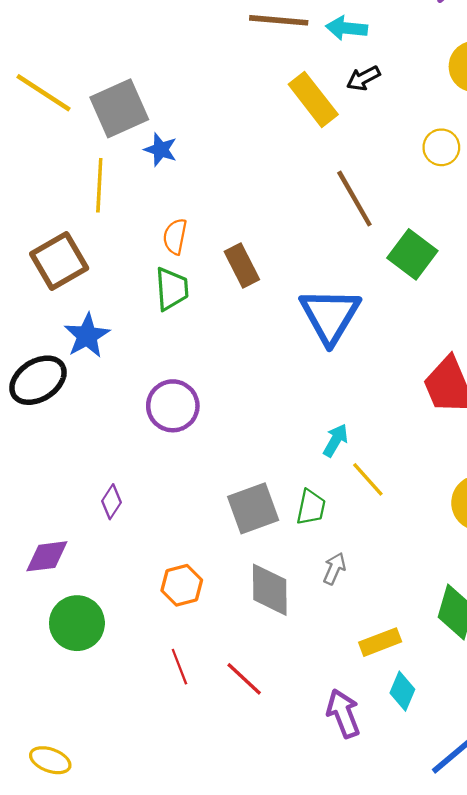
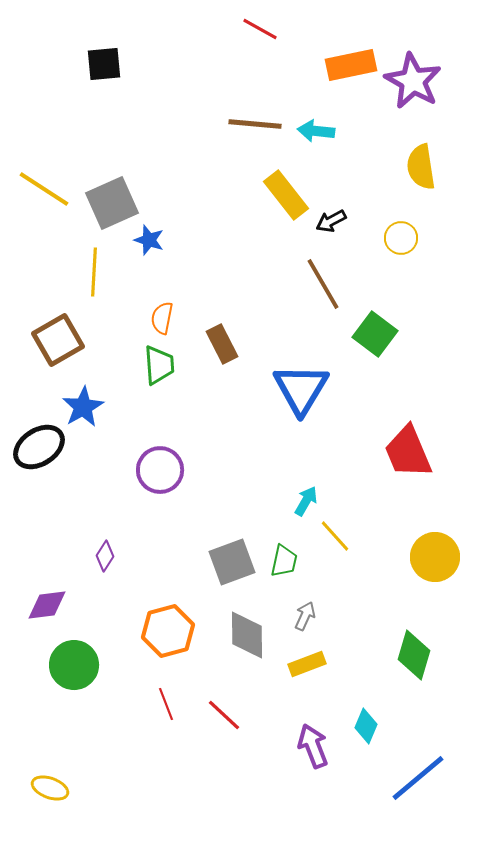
black arrow: (363, 78) -> (331, 221), moved
orange hexagon: (182, 585) -> (168, 631), size x1.4
yellow rectangle: (380, 642) -> (307, 664), moved

